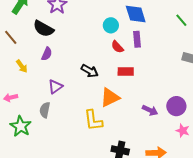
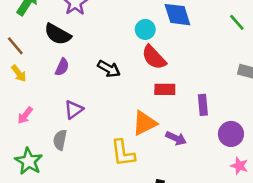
purple rectangle: (137, 39) -> (203, 105), moved
red semicircle: (117, 47) -> (154, 57), size x1.5
yellow arrow: (22, 66) -> (19, 73), moved
black arrow: (90, 71) -> (109, 69), moved
pink arrow: (11, 98) -> (25, 115), moved, turned -40
purple arrow: (150, 110) -> (176, 138), moved

